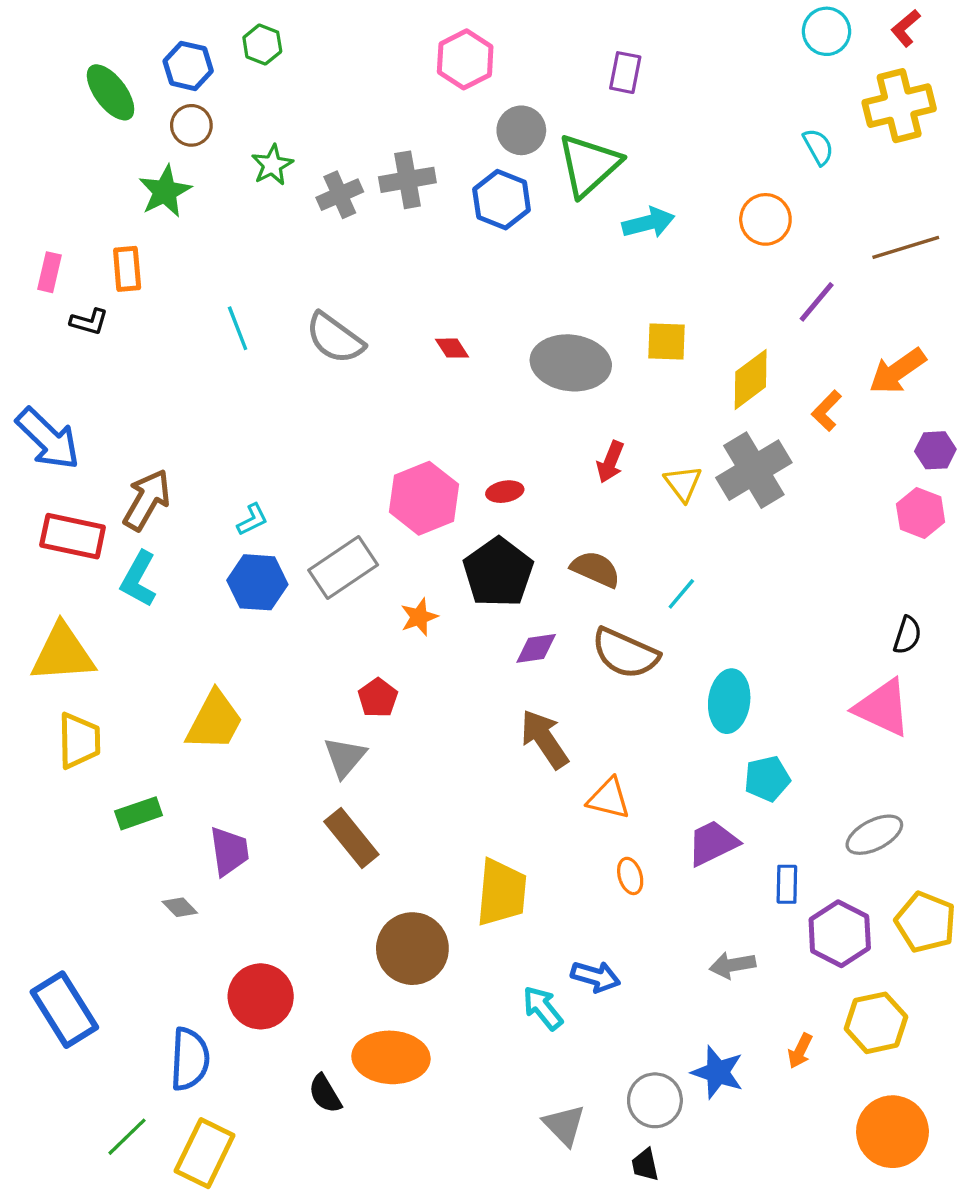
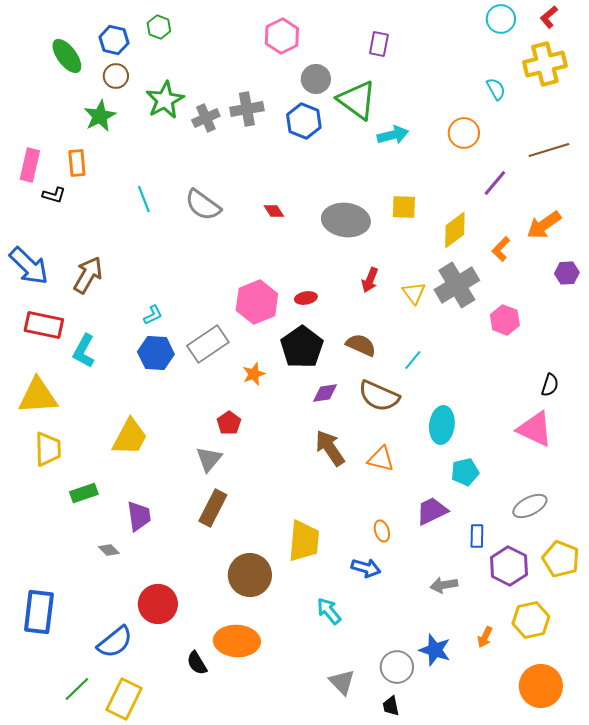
green star: (272, 165) -> (165, 100), size x1.5
green triangle: (589, 165) -> (357, 100), turned -42
pink rectangle: (49, 272) -> (30, 165), size x1.4
brown arrow: (147, 500) -> (88, 275), moved
pink hexagon: (921, 513) -> (505, 320), moved
orange triangle: (609, 798) -> (381, 459), moved
brown rectangle: (351, 838) -> (213, 508), turned 66
blue arrow: (596, 977) -> (366, 568), moved
blue rectangle: (64, 1010) -> (39, 612), turned 39
blue semicircle: (190, 1059) -> (115, 642), turned 48

